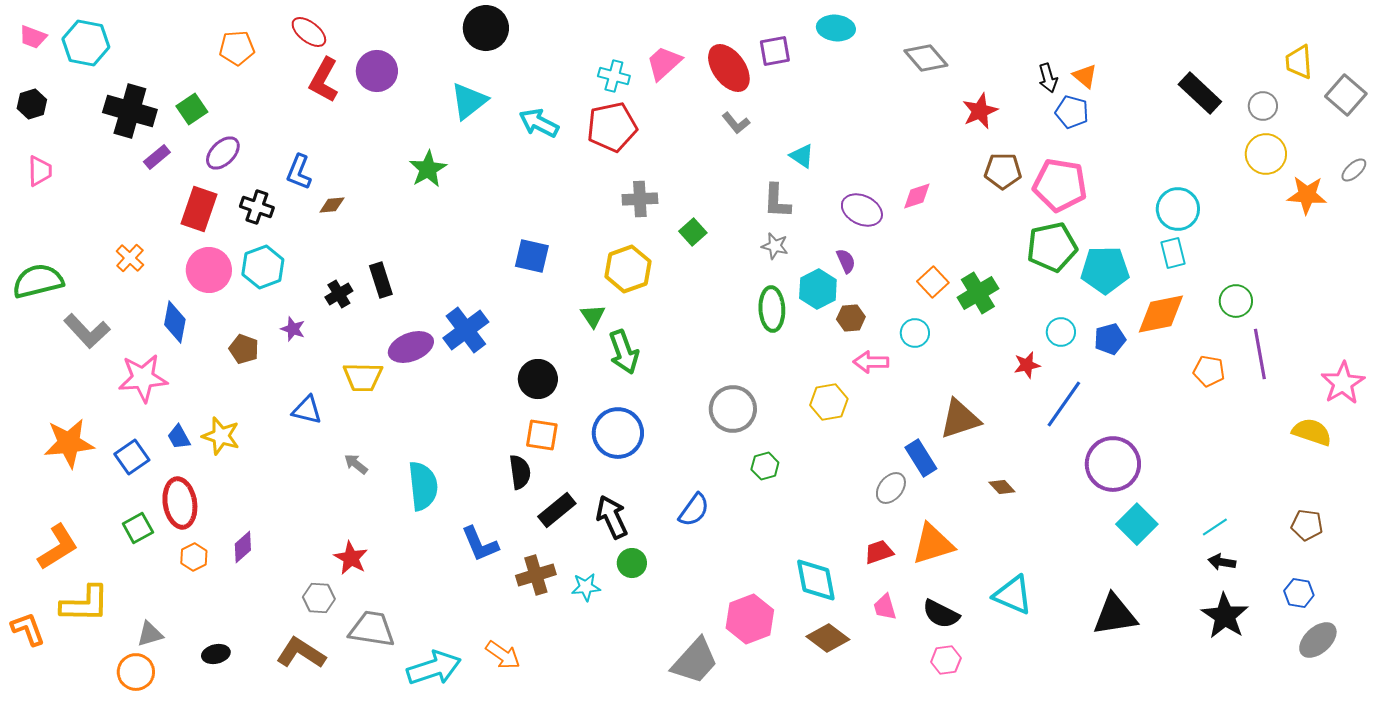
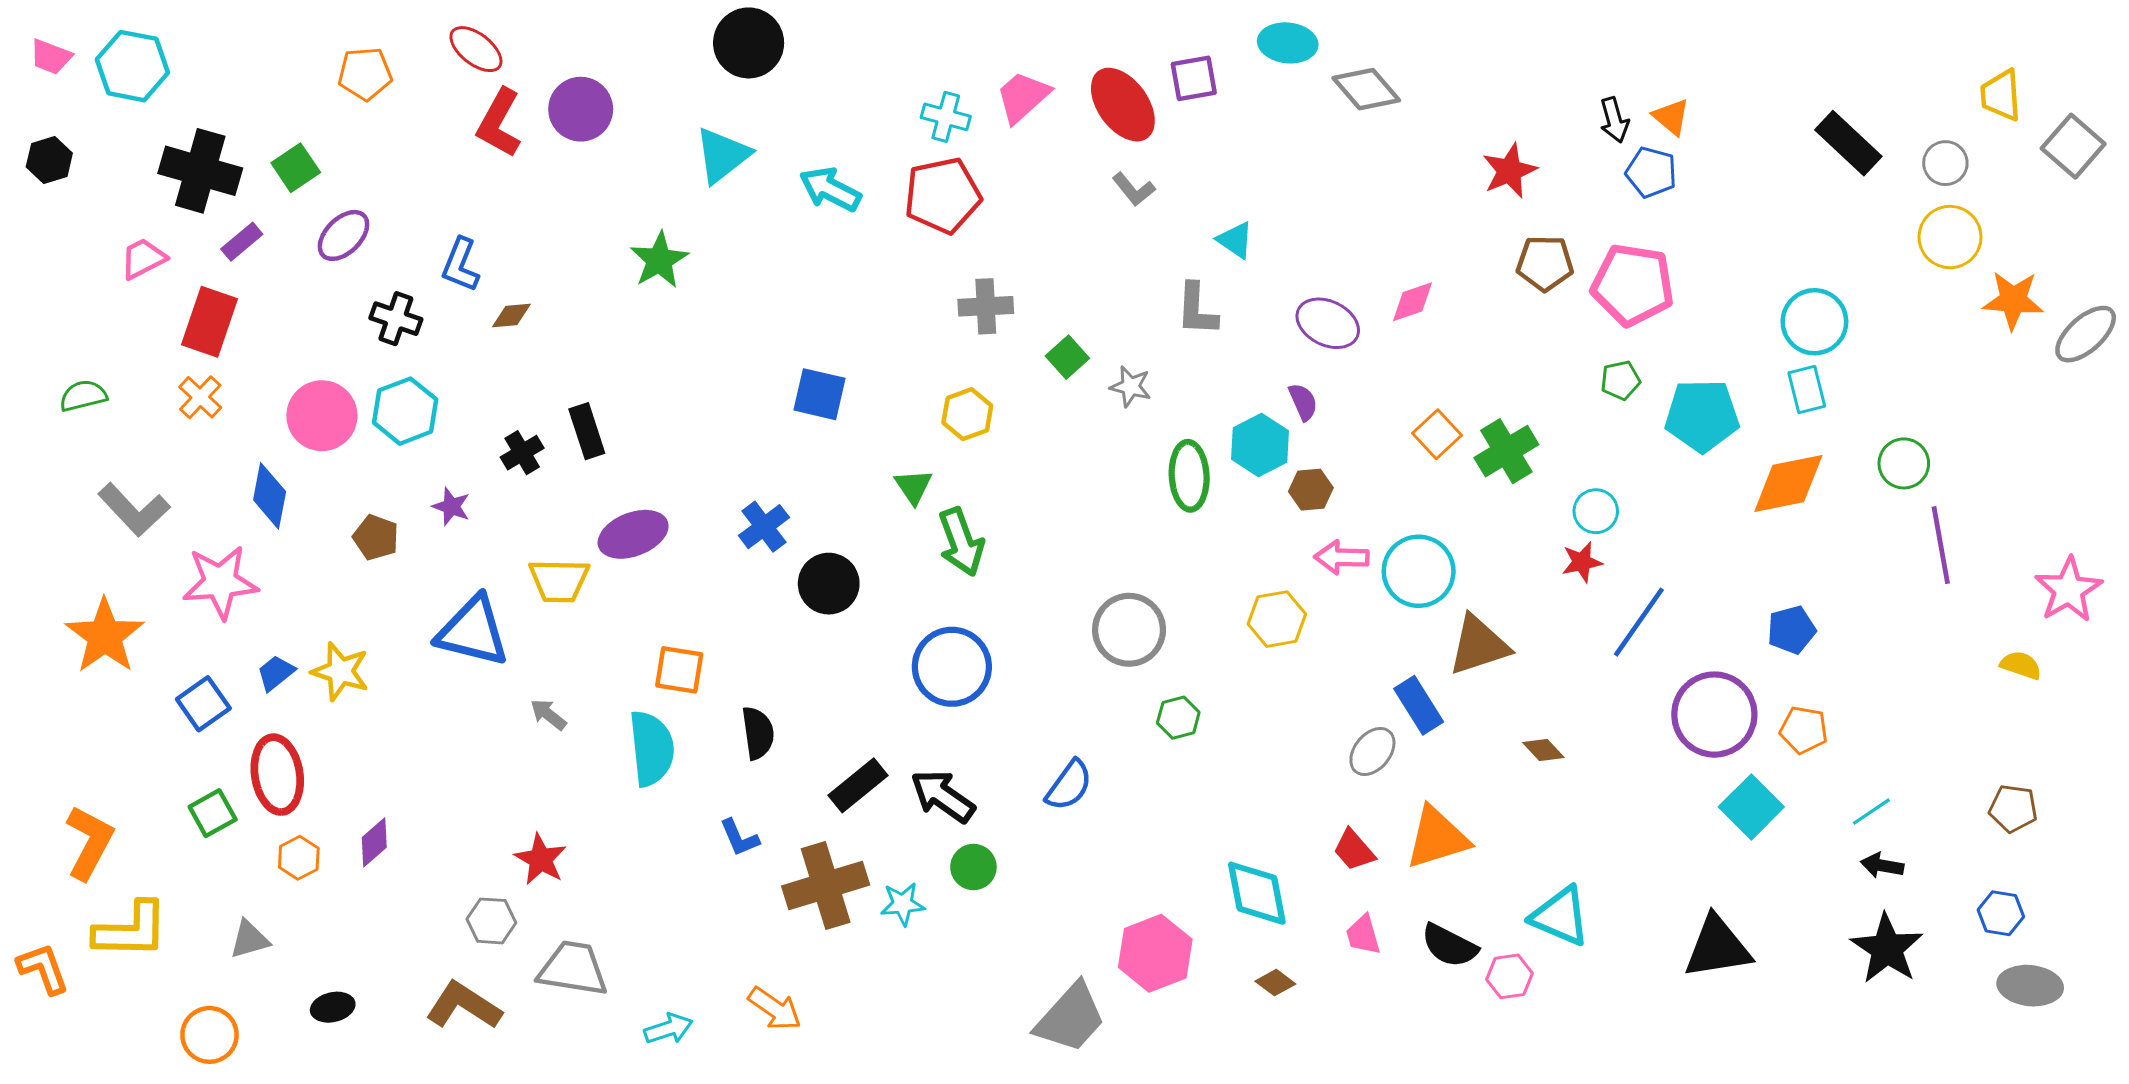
gray diamond: (926, 58) -> (1366, 89), moved
gray ellipse: (1354, 170) -> (2086, 334), moved, size x1.6
pink trapezoid: (40, 171) -> (143, 259), moved, turned -116
red rectangle: (199, 209) -> (209, 322), moved
gray star: (775, 246) -> (1131, 386), moved
green pentagon: (1052, 247) -> (1620, 380), size x0.5
yellow hexagon: (628, 269) -> (967, 414), size x0.7
green semicircle: (38, 281) -> (83, 396), moved, size x0.6
blue cross: (466, 330) -> (764, 527), moved, size x0.7
cyan circle: (1061, 332) -> (1596, 511), moved
cyan circle: (915, 333) -> (1419, 571), moved, size x1.6
blue pentagon: (1110, 339) -> (1791, 630), moved
orange pentagon: (1209, 371) -> (1804, 730), moved
blue triangle: (307, 410) -> (473, 631), size x1.6
yellow semicircle: (1312, 432) -> (2021, 665), size x0.7
orange square: (542, 435) -> (679, 670), moved
blue trapezoid: (179, 437) -> (276, 673), turned 80
orange star: (69, 443) -> (105, 636), moved, turned -30
black semicircle: (520, 472) -> (758, 733), moved
black arrow: (612, 517) -> (943, 796), turned -30
blue L-shape: (480, 544) -> (739, 838), size x0.7
orange L-shape: (58, 547) -> (89, 842), turned -30
red trapezoid: (879, 552) -> (1354, 850), turned -112
brown cross: (536, 575) -> (826, 885), size x1.4
gray triangle: (150, 634) -> (250, 939), moved
brown diamond: (828, 638) -> (1275, 983), size x0.6
gray ellipse: (1318, 640) -> (2030, 986), turned 48
pink hexagon: (946, 660) -> (1509, 976), moved
cyan arrow: (434, 668) -> (668, 1029), size x0.6

